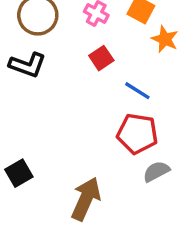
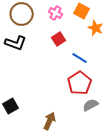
red pentagon: (137, 134) -> (80, 83), turned 30
brown arrow: (86, 199) -> (50, 121), size x0.7

